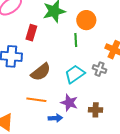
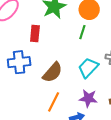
green line: (76, 40) -> (82, 32), turned 32
orange line: (36, 100) -> (54, 102), turned -60

